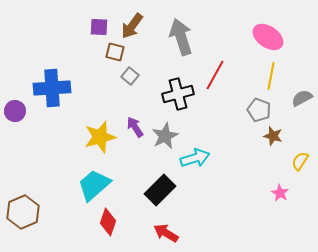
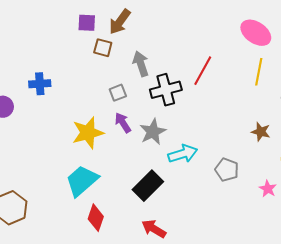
gray arrow: (181, 37) -> (141, 64), moved, size x0.7
gray square: (130, 76) -> (118, 93), moved, turned 30
blue cross: (52, 88) -> (40, 84), size x0.6
gray pentagon: (259, 110) -> (227, 170), moved

